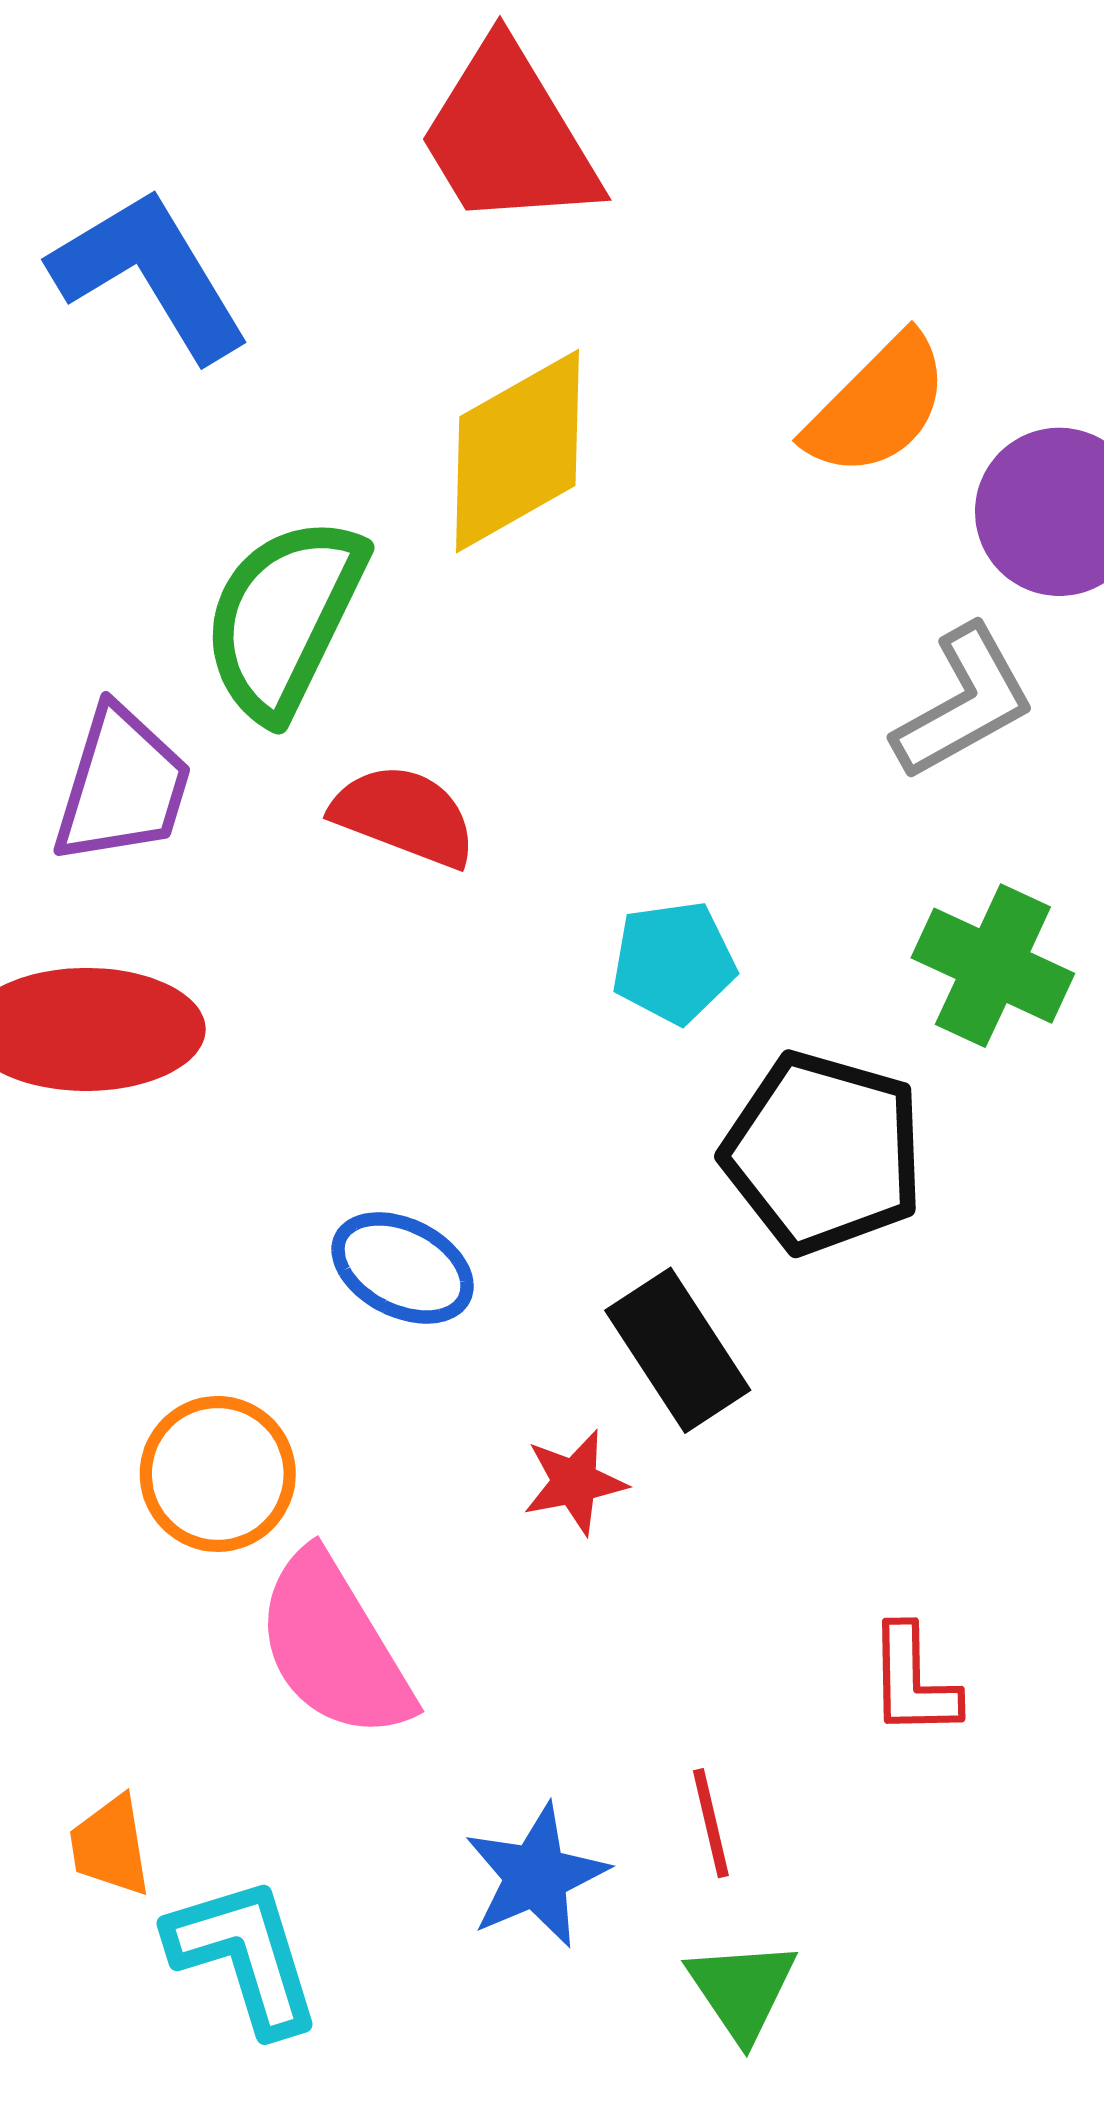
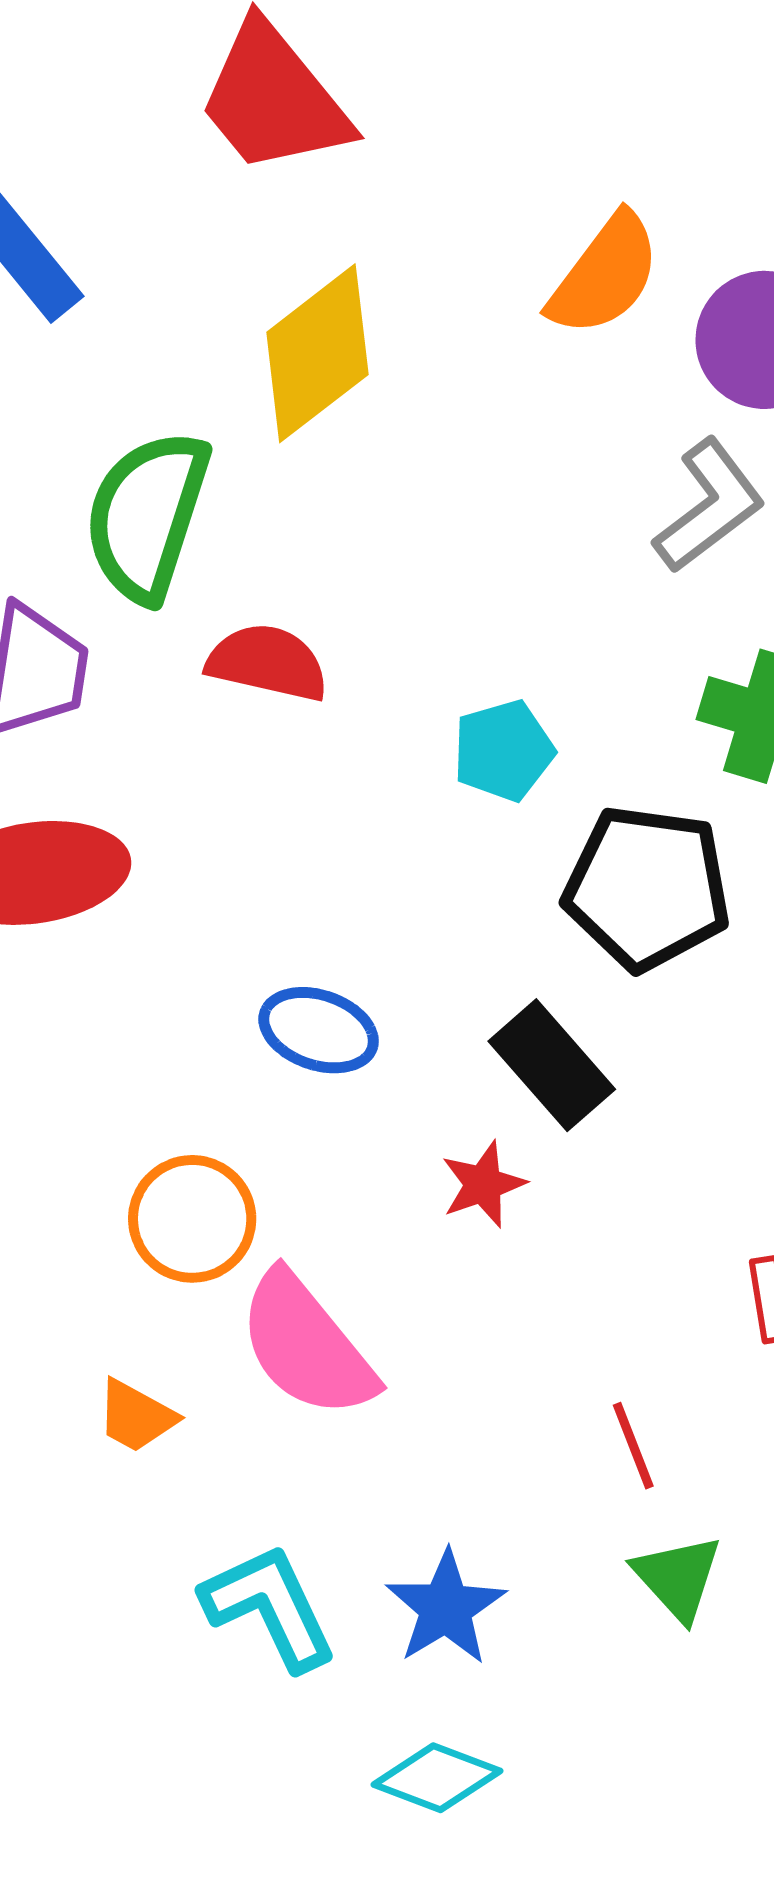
orange trapezoid: (110, 1846) -> (136, 1416), moved, turned -44
blue star: (536, 1876) -> (446, 1608), moved

